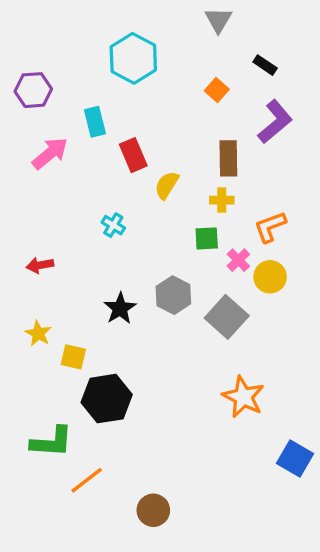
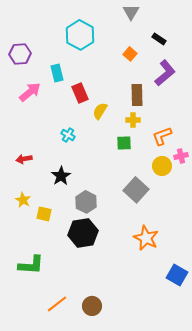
pink cross: (238, 260) -> (181, 156), moved, turned 32
gray hexagon: (173, 295) -> (86, 202), moved
black star: (120, 308) -> (61, 176), moved
black hexagon: (107, 399) -> (83, 233), moved
orange line: (87, 480) -> (57, 304), moved

